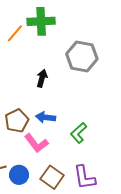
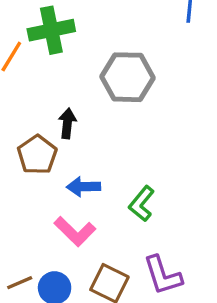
brown pentagon: (17, 121) -> (37, 155), moved

